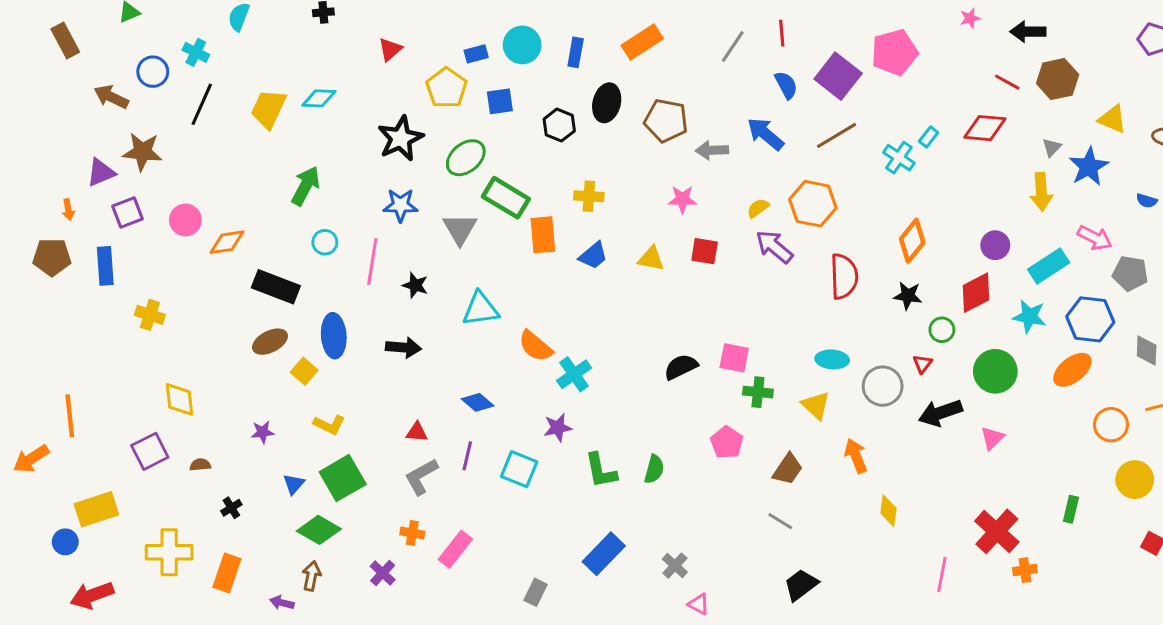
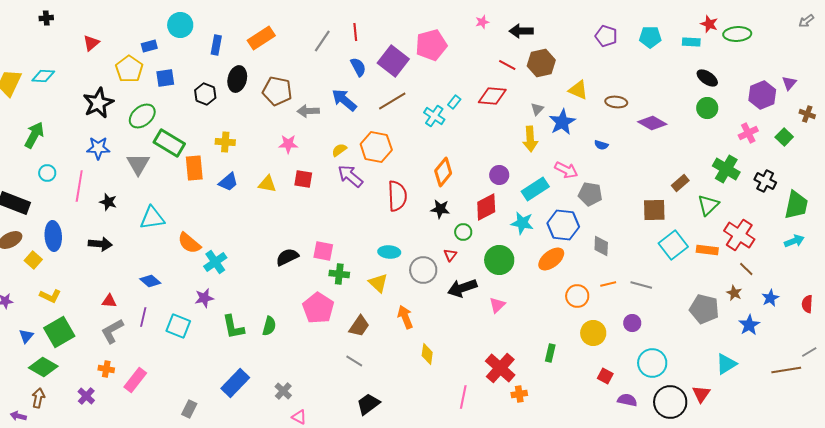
cyan circle: (522, 45) -> (180, 25), moved
pink pentagon: (727, 442) -> (318, 308), size x1.4

